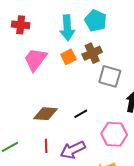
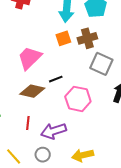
pink trapezoid: (36, 59) -> (30, 58), moved
black line: (81, 114) -> (56, 79), moved
pink hexagon: (114, 134) -> (78, 99), moved

